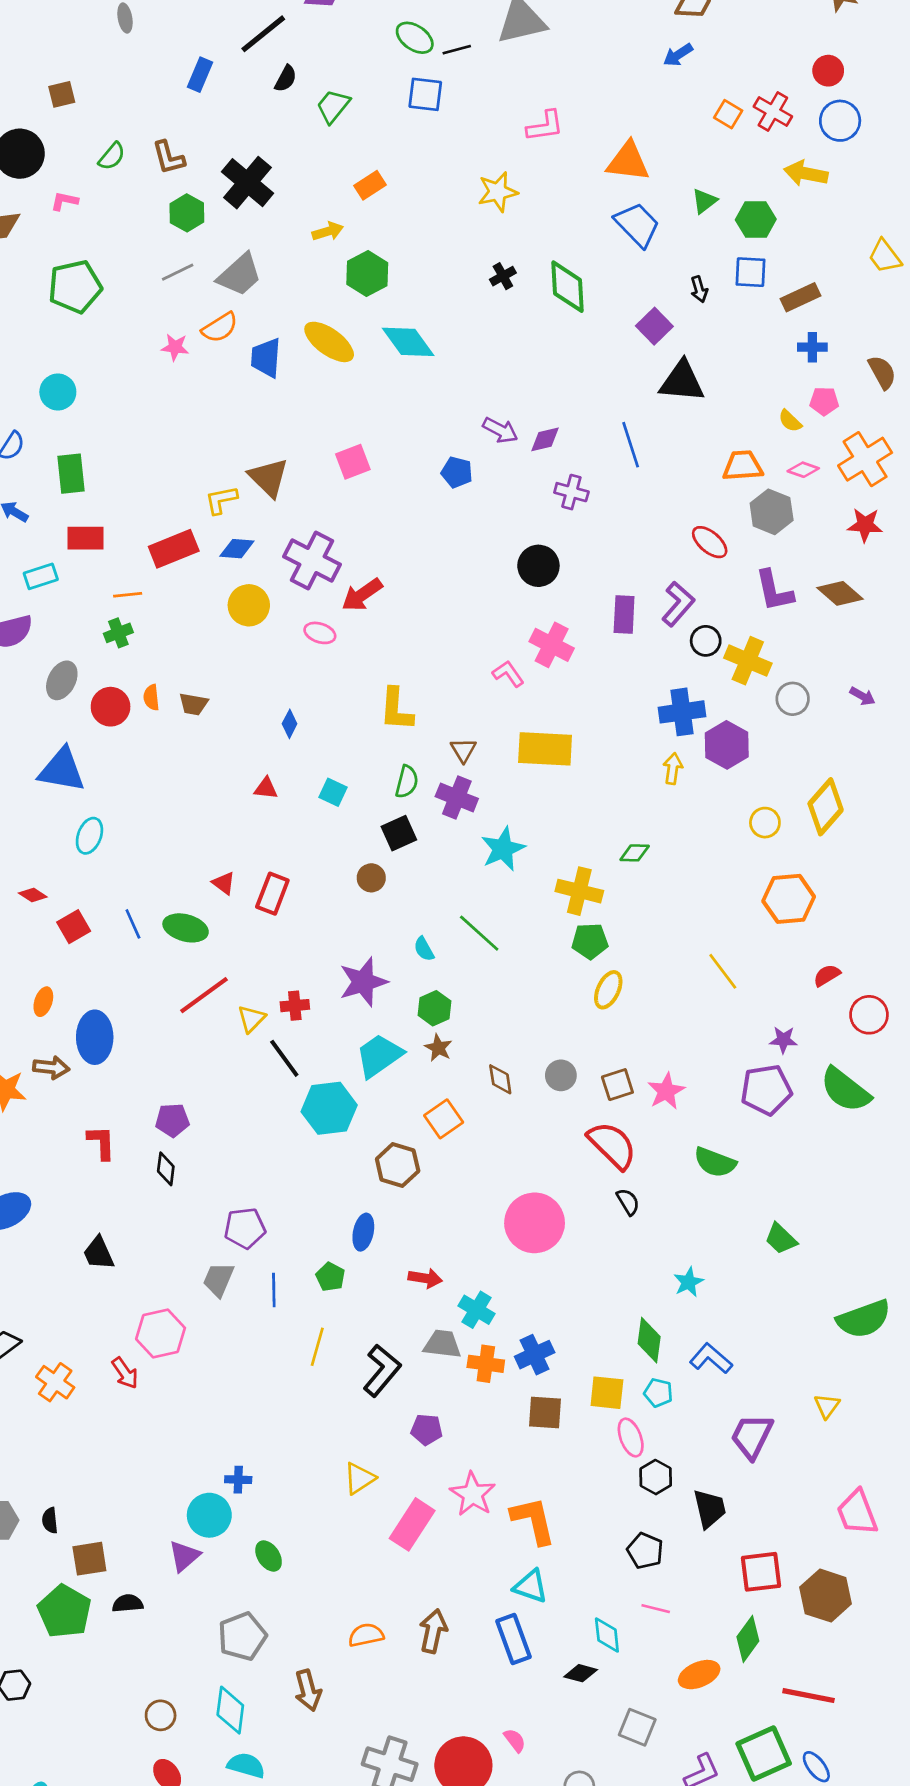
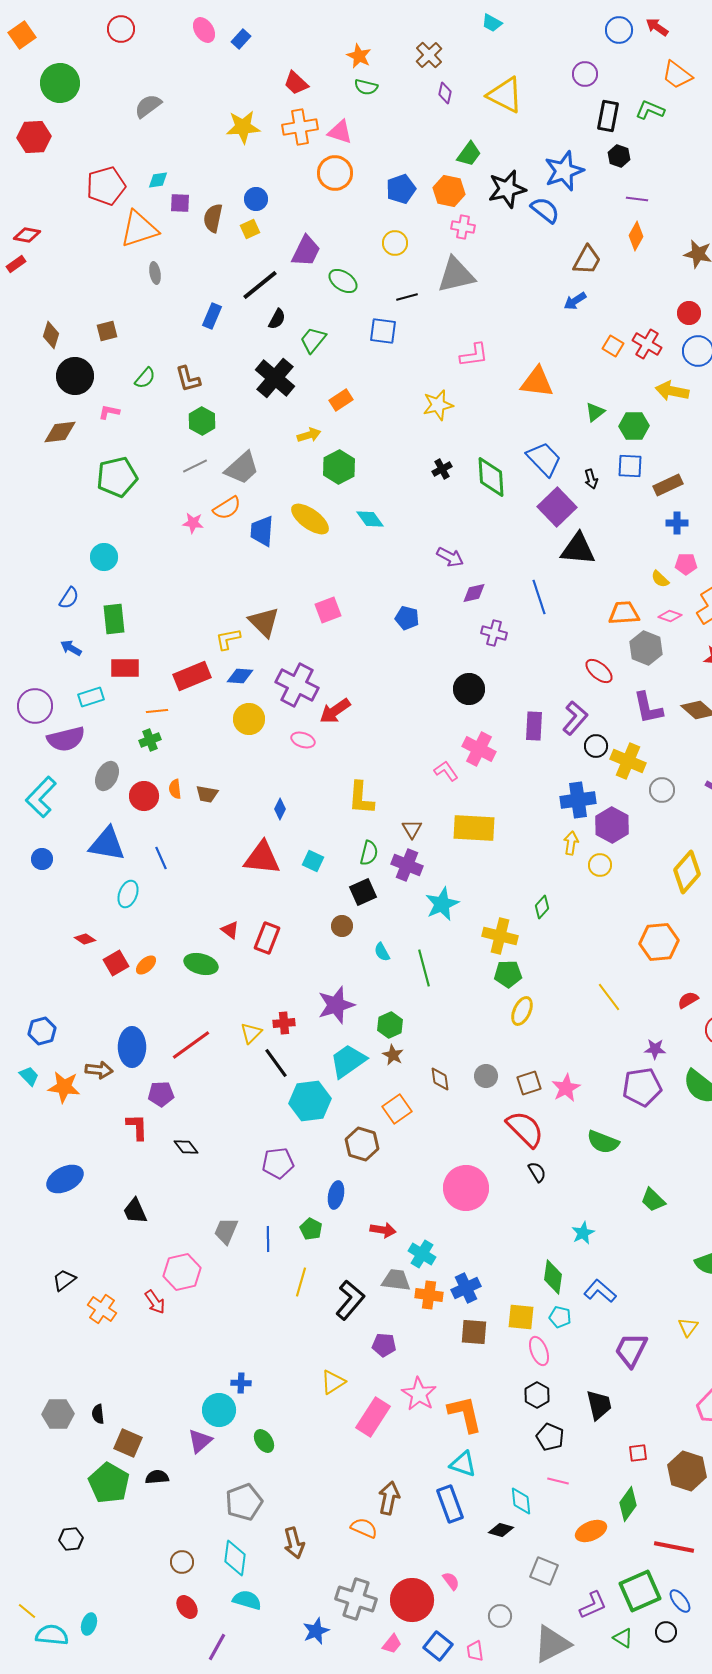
green ellipse: (415, 38) -> (343, 281), moved
black cross: (247, 183) -> (275, 378), moved
blue trapezoid: (637, 225) -> (544, 459), moved
purple square: (654, 326) -> (557, 507), size x1.4
cyan diamond: (408, 342) -> (370, 519), size x0.7
purple arrow: (500, 430) -> (450, 557), moved
red triangle: (266, 788) -> (262, 858), size x2.0
yellow circle: (765, 823) -> (600, 865), moved
green diamond: (635, 853) -> (542, 907), turned -50
blue line: (133, 924) -> (161, 858), moved
green line: (479, 933) -> (424, 968), turned 33
cyan semicircle: (424, 949) -> (382, 952), moved
red line: (204, 995) -> (191, 1045), moved
orange ellipse: (43, 1002) -> (146, 965), moved, turned 30
purple pentagon: (172, 1120) -> (161, 1094), moved
black diamond: (166, 1169) -> (186, 1147), turned -45
purple pentagon: (245, 1228) -> (278, 1163), moved
black hexagon: (656, 1477) -> (537, 1395), moved
brown square: (89, 1559) -> (128, 1443), turned 32
red square: (761, 1572) -> (638, 1453), size x0.6
orange semicircle: (366, 1635) -> (364, 1528), moved, turned 36

